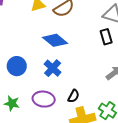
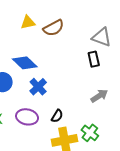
blue diamond: (55, 40) -> (25, 63), moved

